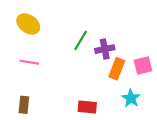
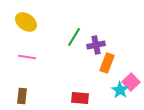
pink square: (143, 65) -> (131, 82), moved, turned -30

